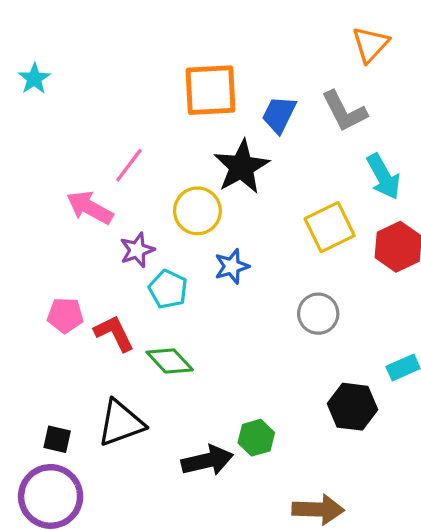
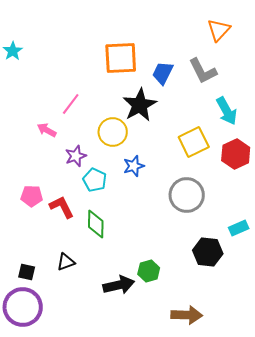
pink arrow: (90, 208) -> (47, 130), size x0.7
gray circle: (318, 314) -> (187, 195), size x1.4
green diamond: (170, 361) -> (96, 224), turned 44
black triangle: (121, 423) -> (66, 262), size x0.6

